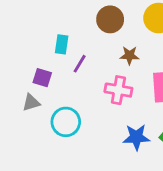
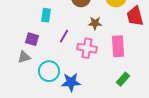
purple line: (80, 64) -> (64, 36), moved
blue star: (136, 137) -> (71, 82), moved

